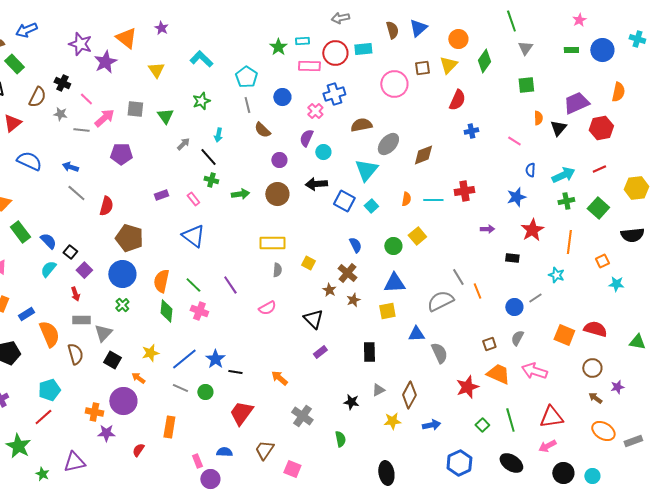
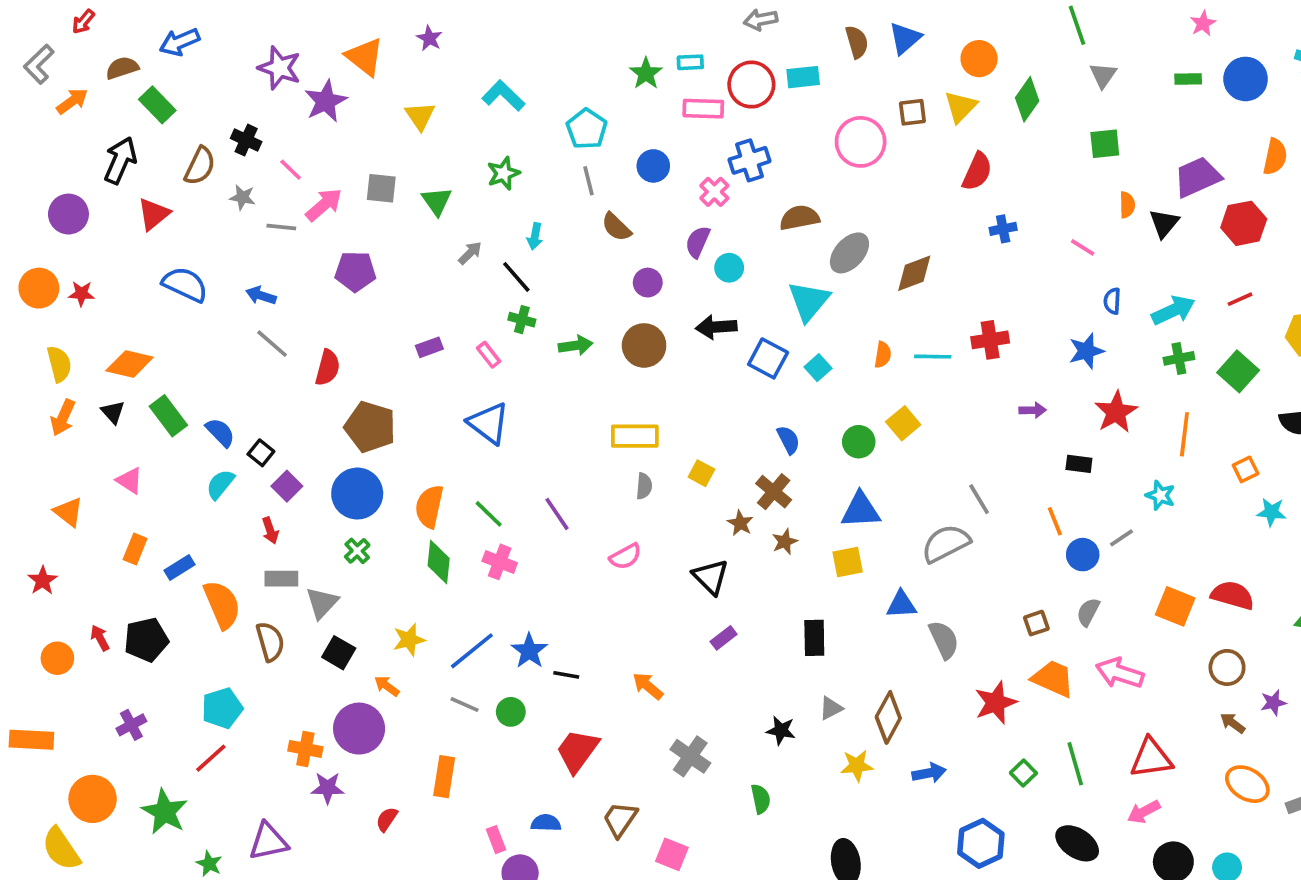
orange line: (477, 291) -> (1055, 521), moved

